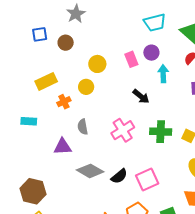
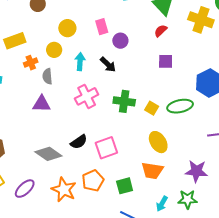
purple circle: (151, 53) -> (120, 41), moved
cyan arrow: (163, 74) -> (80, 62), moved
gray semicircle: (83, 127) -> (47, 76), moved
purple triangle: (62, 147) -> (42, 104), moved
gray diamond: (90, 171) -> (48, 154), moved

